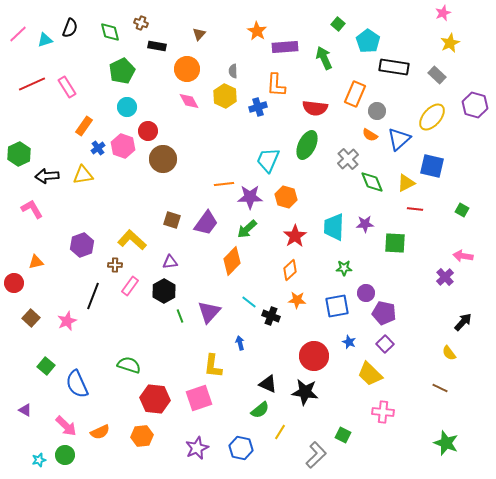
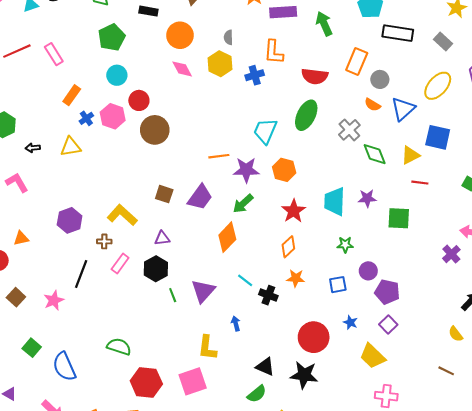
black arrow: (47, 176) -> (33, 148), size x0.6
blue square: (337, 306) -> (338, 285), size x0.7

